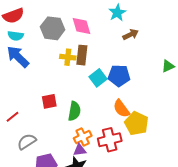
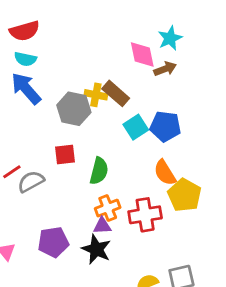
pink diamond: (81, 26) -> (142, 55), moved
gray hexagon: (53, 28) -> (74, 109), moved
brown arrow: (131, 35) -> (165, 69), moved
brown rectangle: (82, 55) -> (116, 93), turned -60
gray semicircle: (27, 142) -> (31, 182), moved

